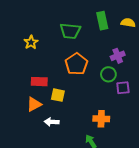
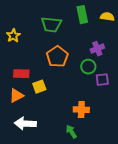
yellow square: (58, 95) -> (39, 87), turned -32
white arrow: (52, 122) -> (25, 124), moved, size x1.5

